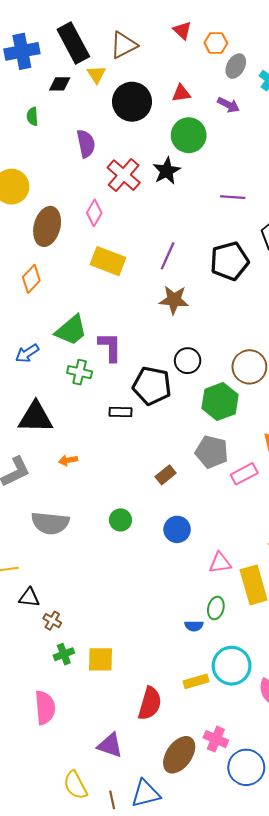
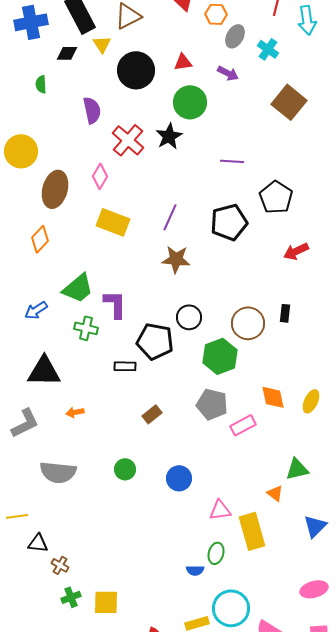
brown rectangle: (166, 475) -> (152, 414), moved

